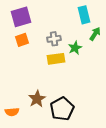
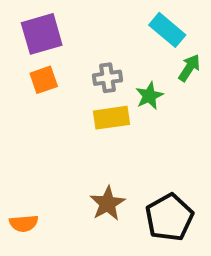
cyan rectangle: (84, 15) -> (167, 30), turned -36
brown star: (37, 99) -> (107, 203), moved
black pentagon: (62, 109) -> (169, 217), moved

